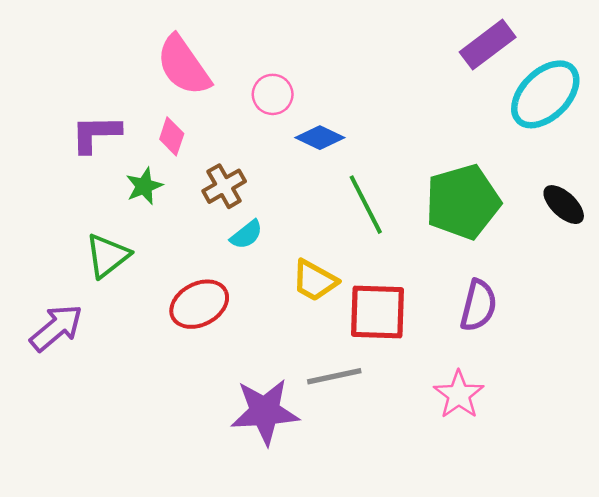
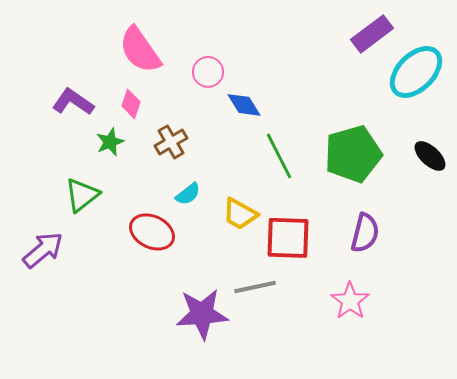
purple L-shape: (96, 134) -> (73, 102), turned 36
blue diamond: (320, 138) -> (244, 105), turned 33
cyan semicircle: (246, 235) -> (188, 194), moved
red ellipse: (199, 304) -> (152, 232), turned 54

